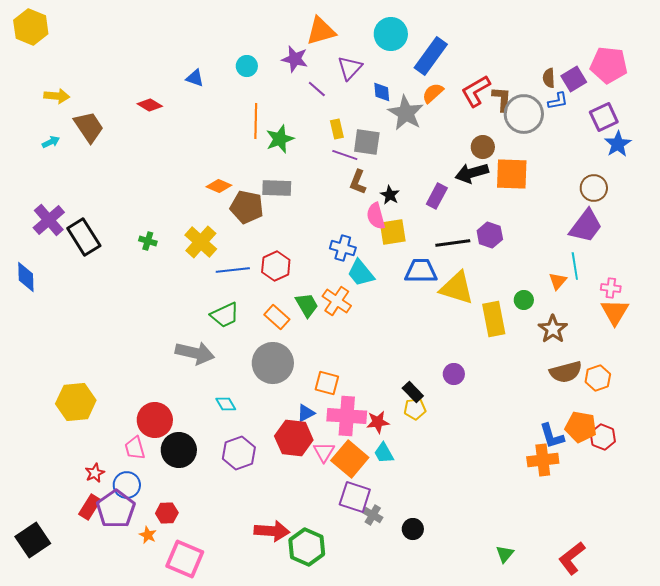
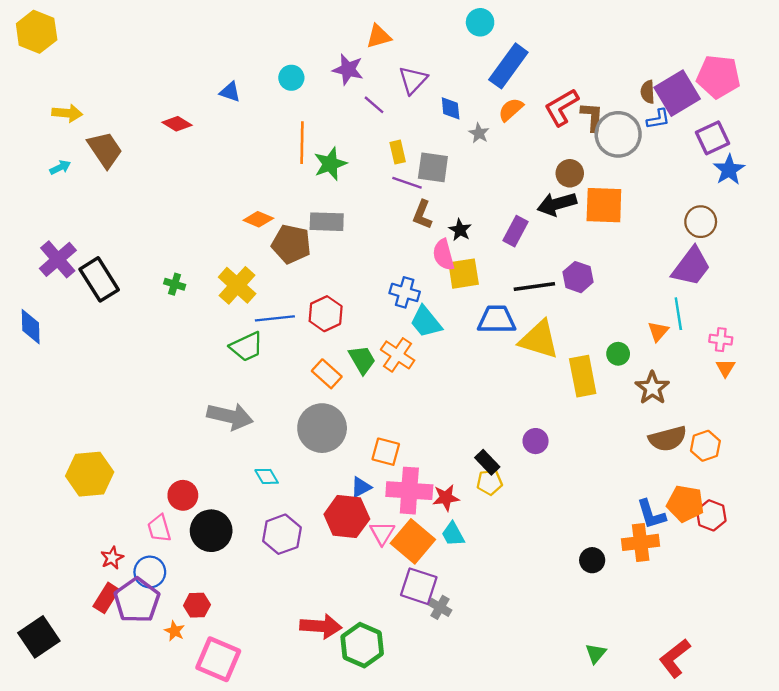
orange triangle: (321, 31) -> (379, 36), size x0.7
cyan circle: (391, 34) -> (480, 22), moved, size x0.7
purple square: (574, 79) -> (677, 93), size x1.5
gray star: (406, 113) -> (479, 133), size x0.5
orange triangle: (615, 312) -> (725, 368), size x0.6
green trapezoid: (225, 315) -> (247, 347), moved
red circle: (155, 420) -> (183, 495), size x0.7
black circle: (413, 529) -> (592, 560), moved

